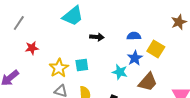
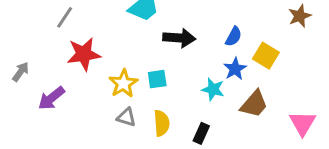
blue semicircle: (134, 36) -> (234, 36), turned 120
black arrow: (97, 37) -> (179, 38), size x1.5
red star: (32, 48) -> (84, 54), size x1.6

